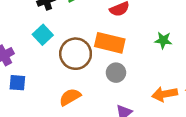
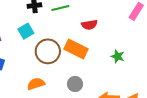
gray circle: (116, 73) -> (75, 84), moved

